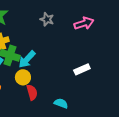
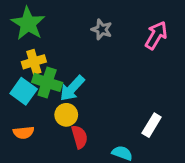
pink arrow: (84, 23) -> (156, 35), turned -42
white rectangle: (82, 69) -> (152, 125), moved, turned -35

